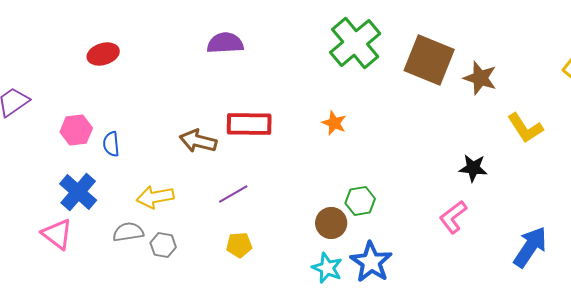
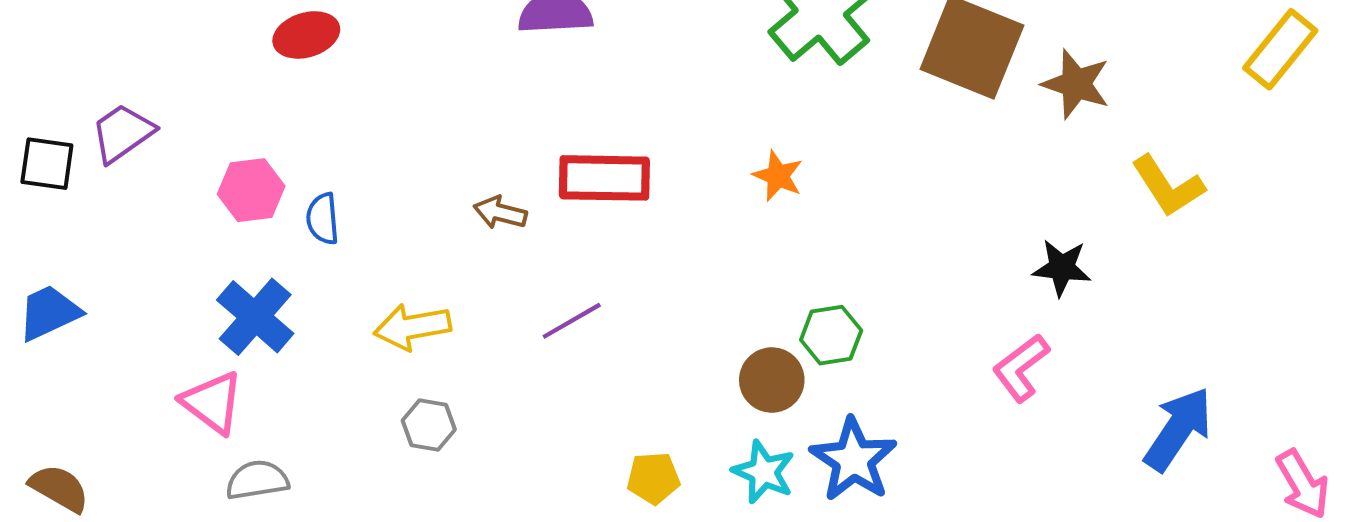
brown arrow: (198, 141) -> (500, 213), size x0.7
gray semicircle: (128, 232) -> (257, 480), moved
yellow pentagon: (239, 245) -> (653, 478), moved

